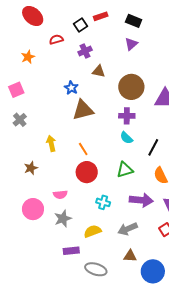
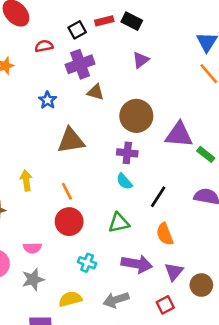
black rectangle: (134, 21) -> (132, 21), moved
purple cross: (85, 51) -> (80, 64), size x1.5
blue star: (71, 88) -> (48, 100), moved

